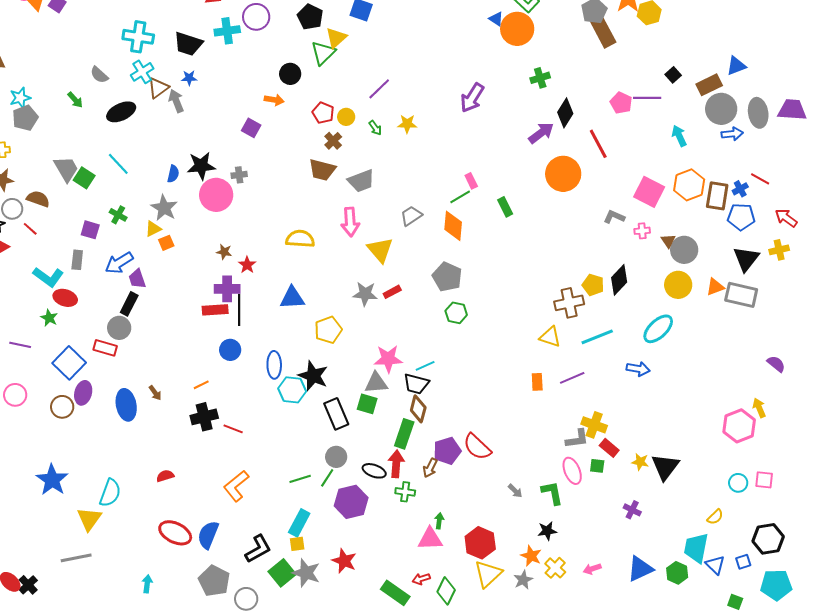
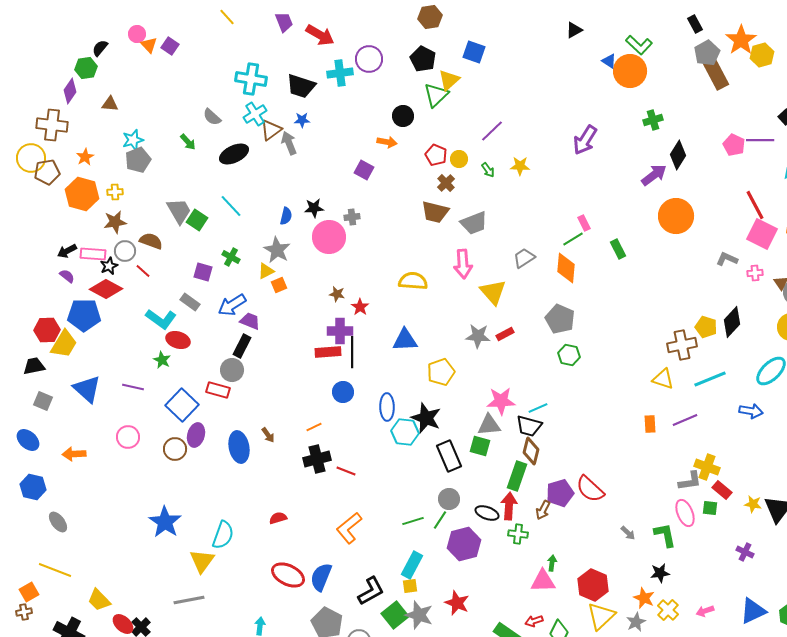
red line: (598, 144) -> (755, 205), moved
black star: (201, 166) -> (314, 208), size x0.7
gray rectangle: (77, 260) -> (190, 302), turned -60
purple trapezoid: (137, 279) -> (250, 321), turned 130

